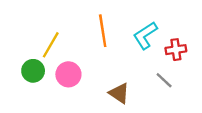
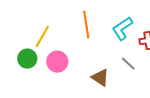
gray line: (164, 80) -> (128, 64), moved

